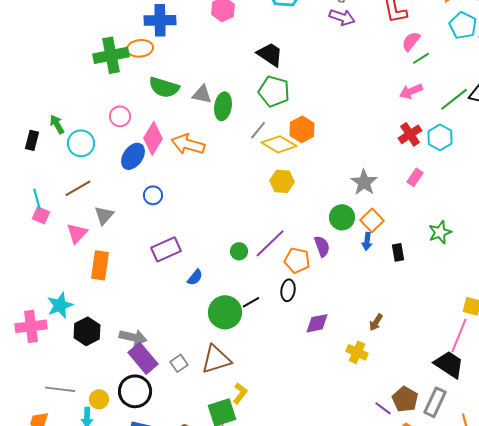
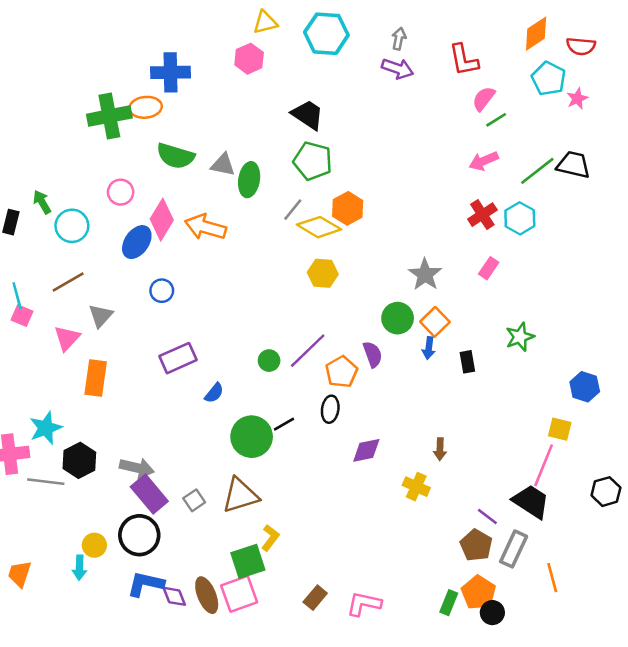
orange pentagon: (297, 260) -> (341, 372), turned 30
brown arrow: (376, 322) -> (440, 449), turned -30
gray line: (60, 389) -> (46, 482), moved
purple line: (383, 408) -> (487, 517), moved

